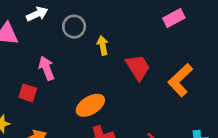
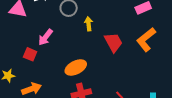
pink arrow: (46, 68) -> (45, 37), turned -126
orange L-shape: (180, 80) -> (146, 40), moved

